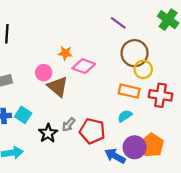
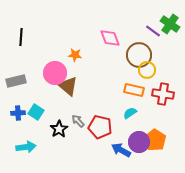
purple line: (118, 23) -> (153, 31), moved
pink diamond: (84, 66) -> (110, 38), moved, turned 50
pink circle: (44, 73) -> (55, 73), size x1.5
gray arrow: (69, 125) -> (78, 121), turned 96

